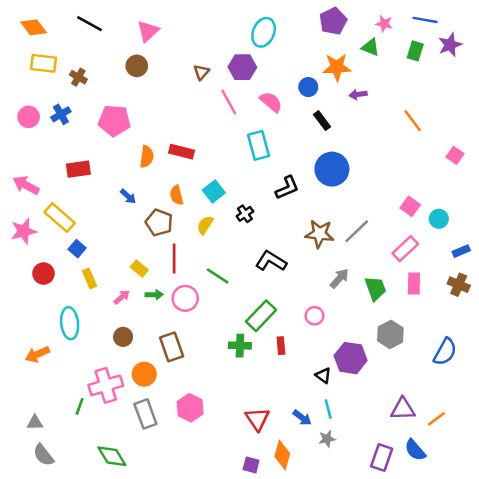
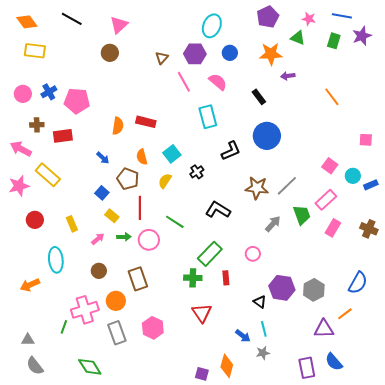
brown cross: (78, 77) -> (37, 125), moved, turned -32
blue circle: (308, 87) -> (230, 53), moved
pink pentagon: (114, 121) -> (77, 101), moved
pink square: (455, 155) -> (366, 140), moved, turned -32
blue square: (77, 249) -> (102, 193), moved
blue rectangle: (461, 251) -> (371, 185), moved
pink rectangle: (414, 283) -> (333, 228), turned 30
green trapezoid: (375, 288) -> (302, 215), moved
gray hexagon: (390, 334) -> (314, 290), moved
red triangle: (257, 419) -> (202, 313), moved
orange line: (436, 419) -> (345, 314), moved
purple rectangle: (382, 457) -> (307, 368), turned -30

